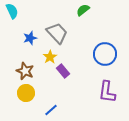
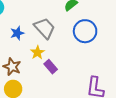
blue circle: (105, 54) -> (85, 31), moved

